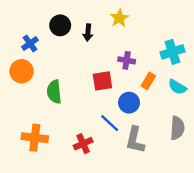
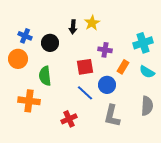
yellow star: (119, 18) -> (92, 23), moved
black circle: (60, 25) -> (50, 43), moved
blue cross: (30, 43) -> (25, 36), turned -32
blue line: (110, 123) -> (85, 93), moved
orange cross: (35, 138) -> (29, 101), moved

